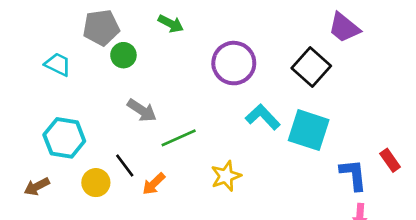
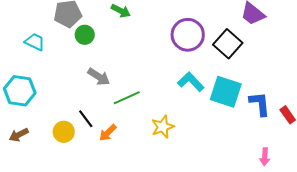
purple circle: (234, 63) -> (188, 35), moved
cyan hexagon: (64, 138) -> (20, 91), moved
blue L-shape: (353, 175) -> (260, 104), moved

